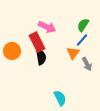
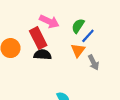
green semicircle: (83, 25) -> (78, 26), moved
black semicircle: (41, 57) -> (43, 55), turned -77

